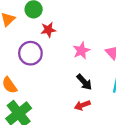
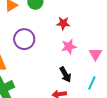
red star: (48, 30) -> (63, 23), moved

